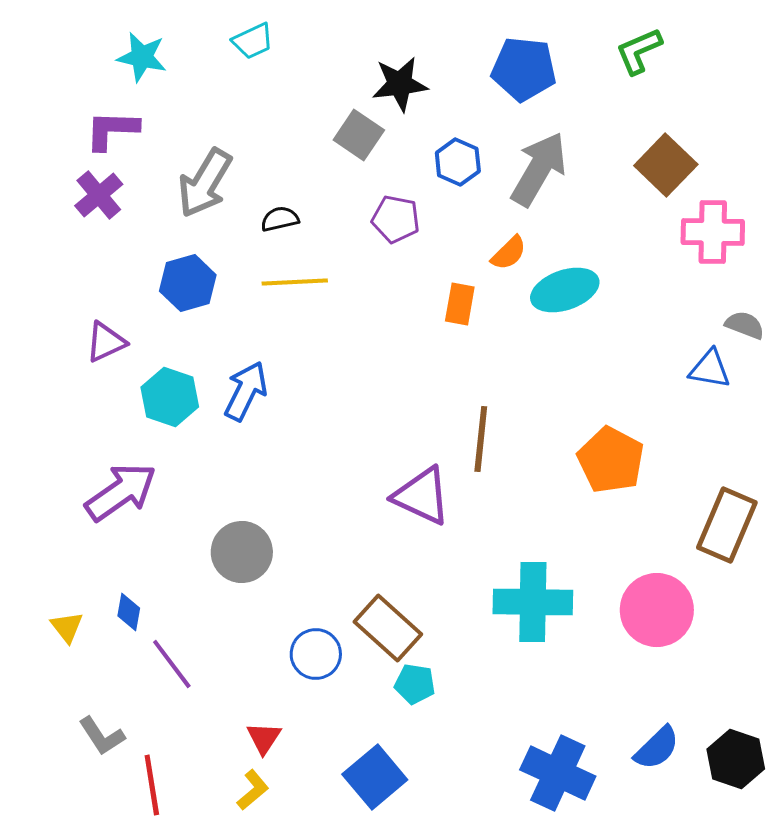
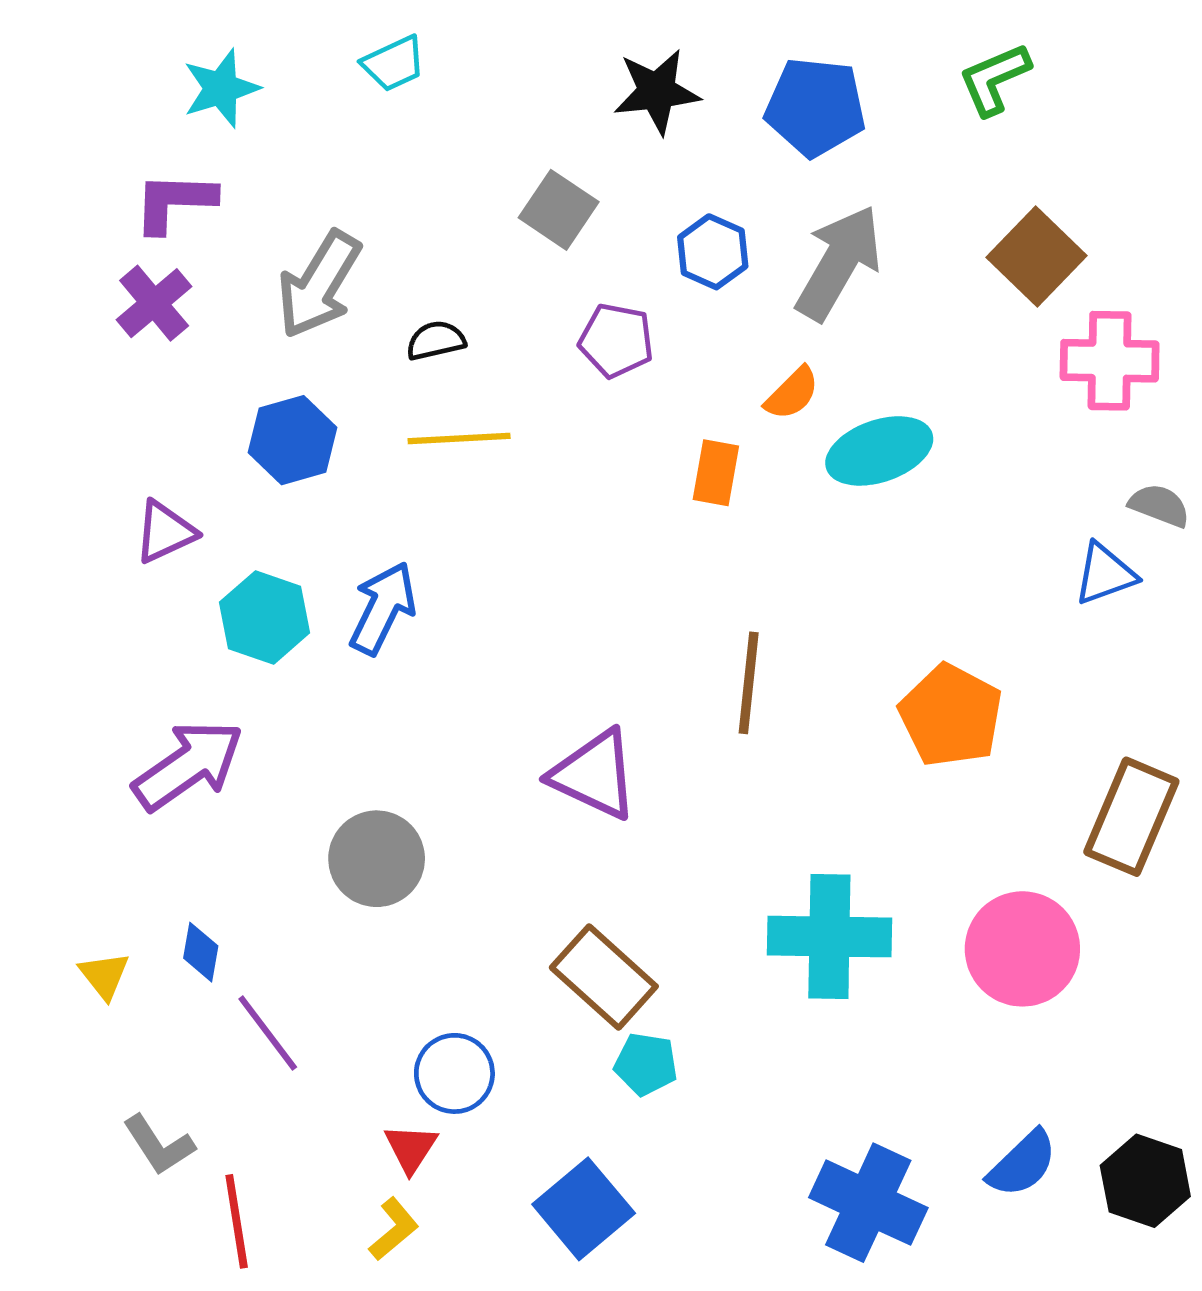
cyan star: (142, 57) -> (221, 88), turned -30
black star: (400, 84) -> (657, 91), moved
blue triangle: (710, 369) -> (1105, 574), turned -30
purple triangle: (422, 496) -> (594, 775), moved
blue circle: (316, 654) -> (454, 1073), moved

